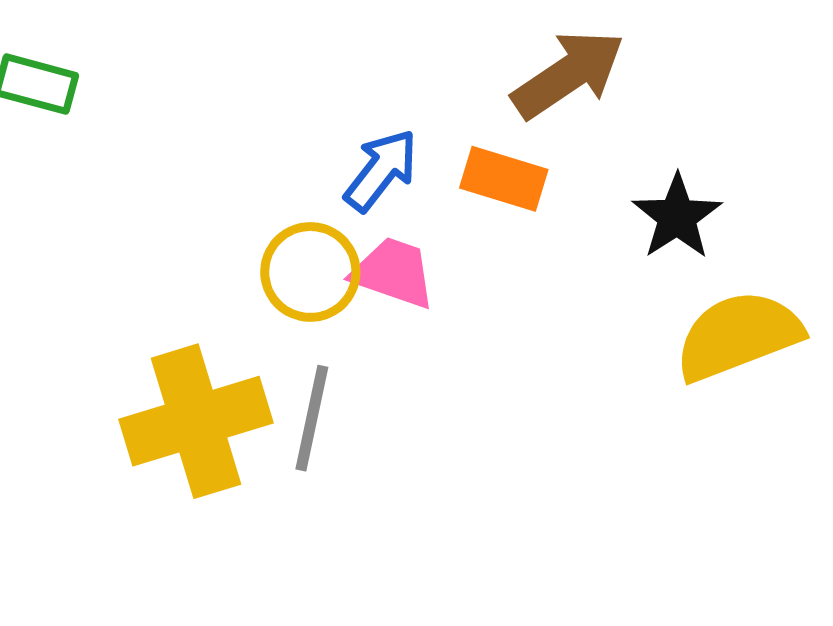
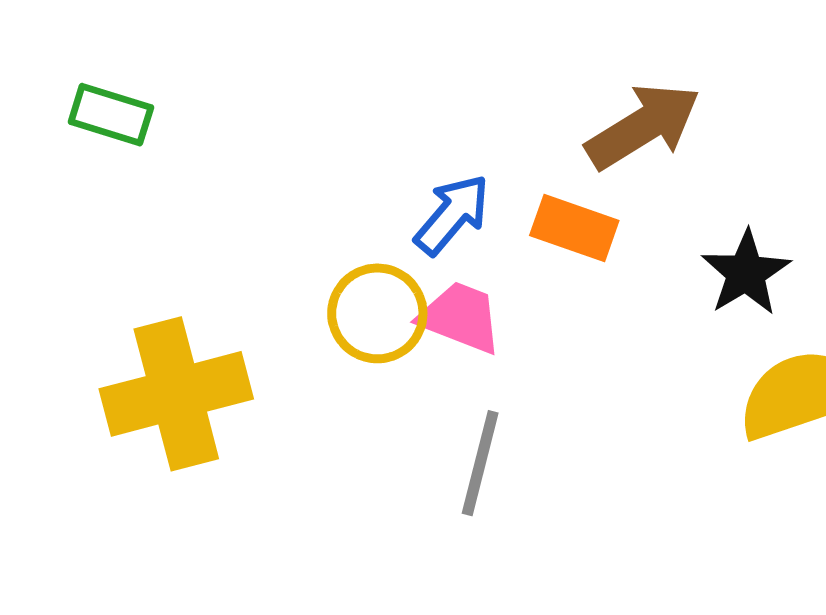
gray line: (312, 418) -> (480, 463), moved
yellow cross: (196, 421) -> (176, 394), moved

